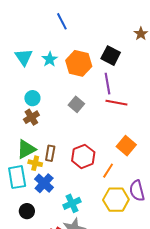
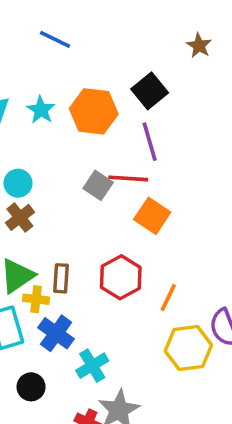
blue line: (62, 21) -> (55, 39), turned -30
black square: (111, 56) -> (150, 91), turned 30
red line: (116, 103) -> (128, 178), moved
orange square: (126, 146) -> (152, 216), moved
cyan cross: (72, 203) -> (92, 366), moved

